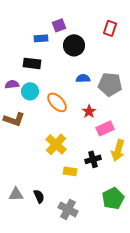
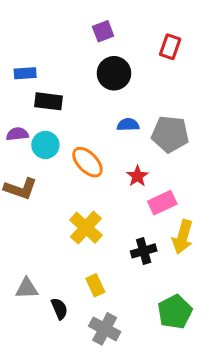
purple square: (59, 25) -> (103, 31), moved
blue rectangle: (41, 38) -> (25, 73), moved
yellow rectangle: (70, 171) -> (95, 285), moved, turned 56
gray triangle: (16, 194) -> (27, 288), moved

